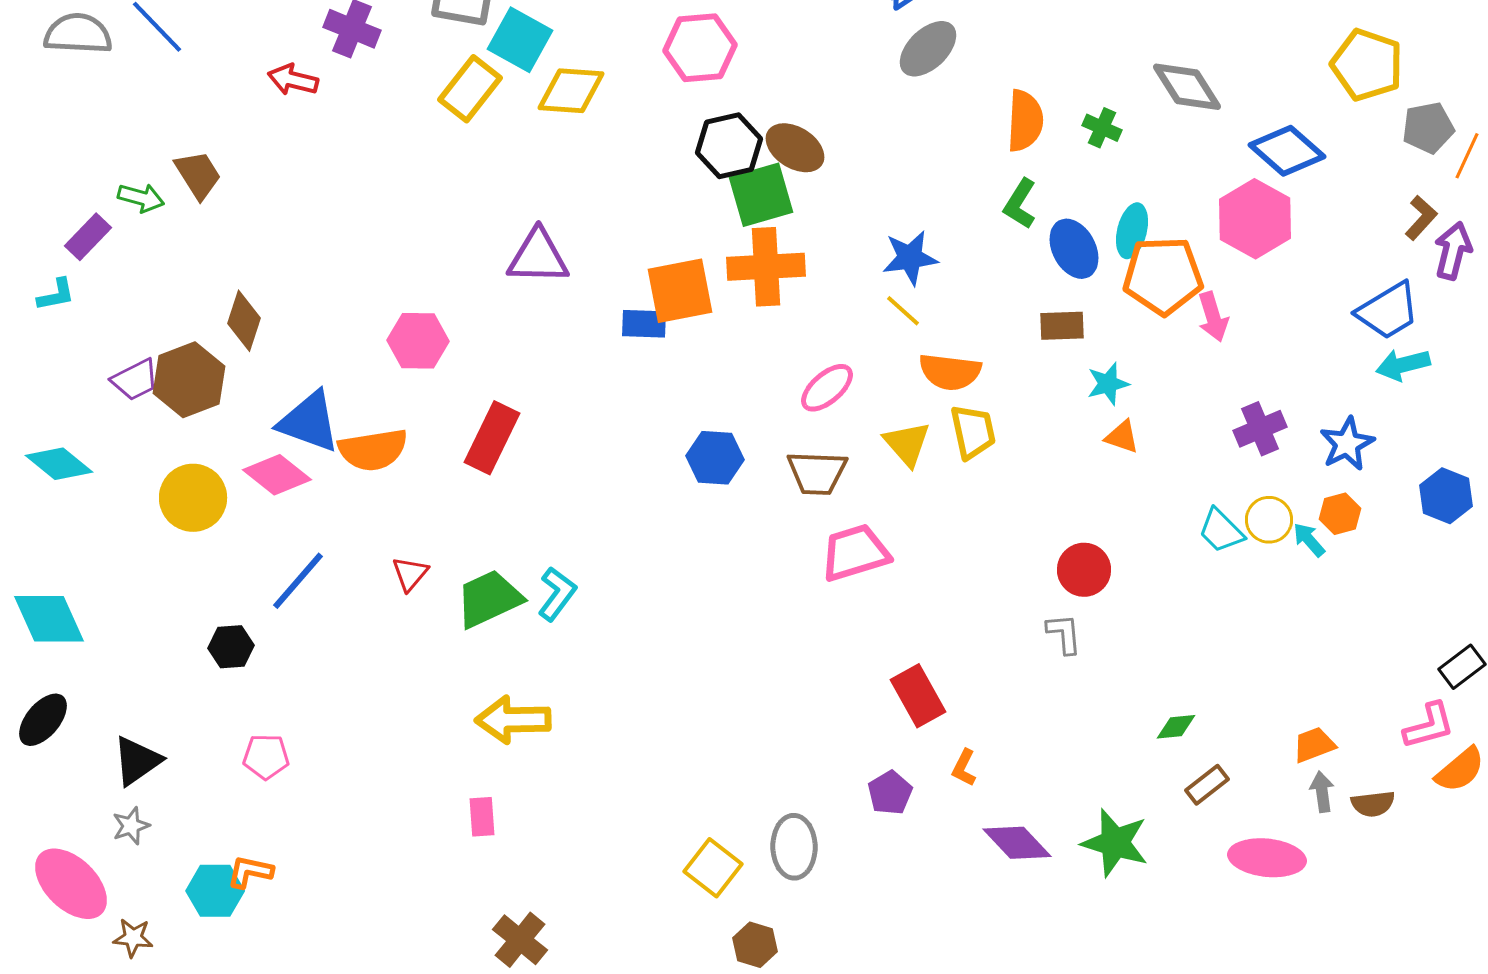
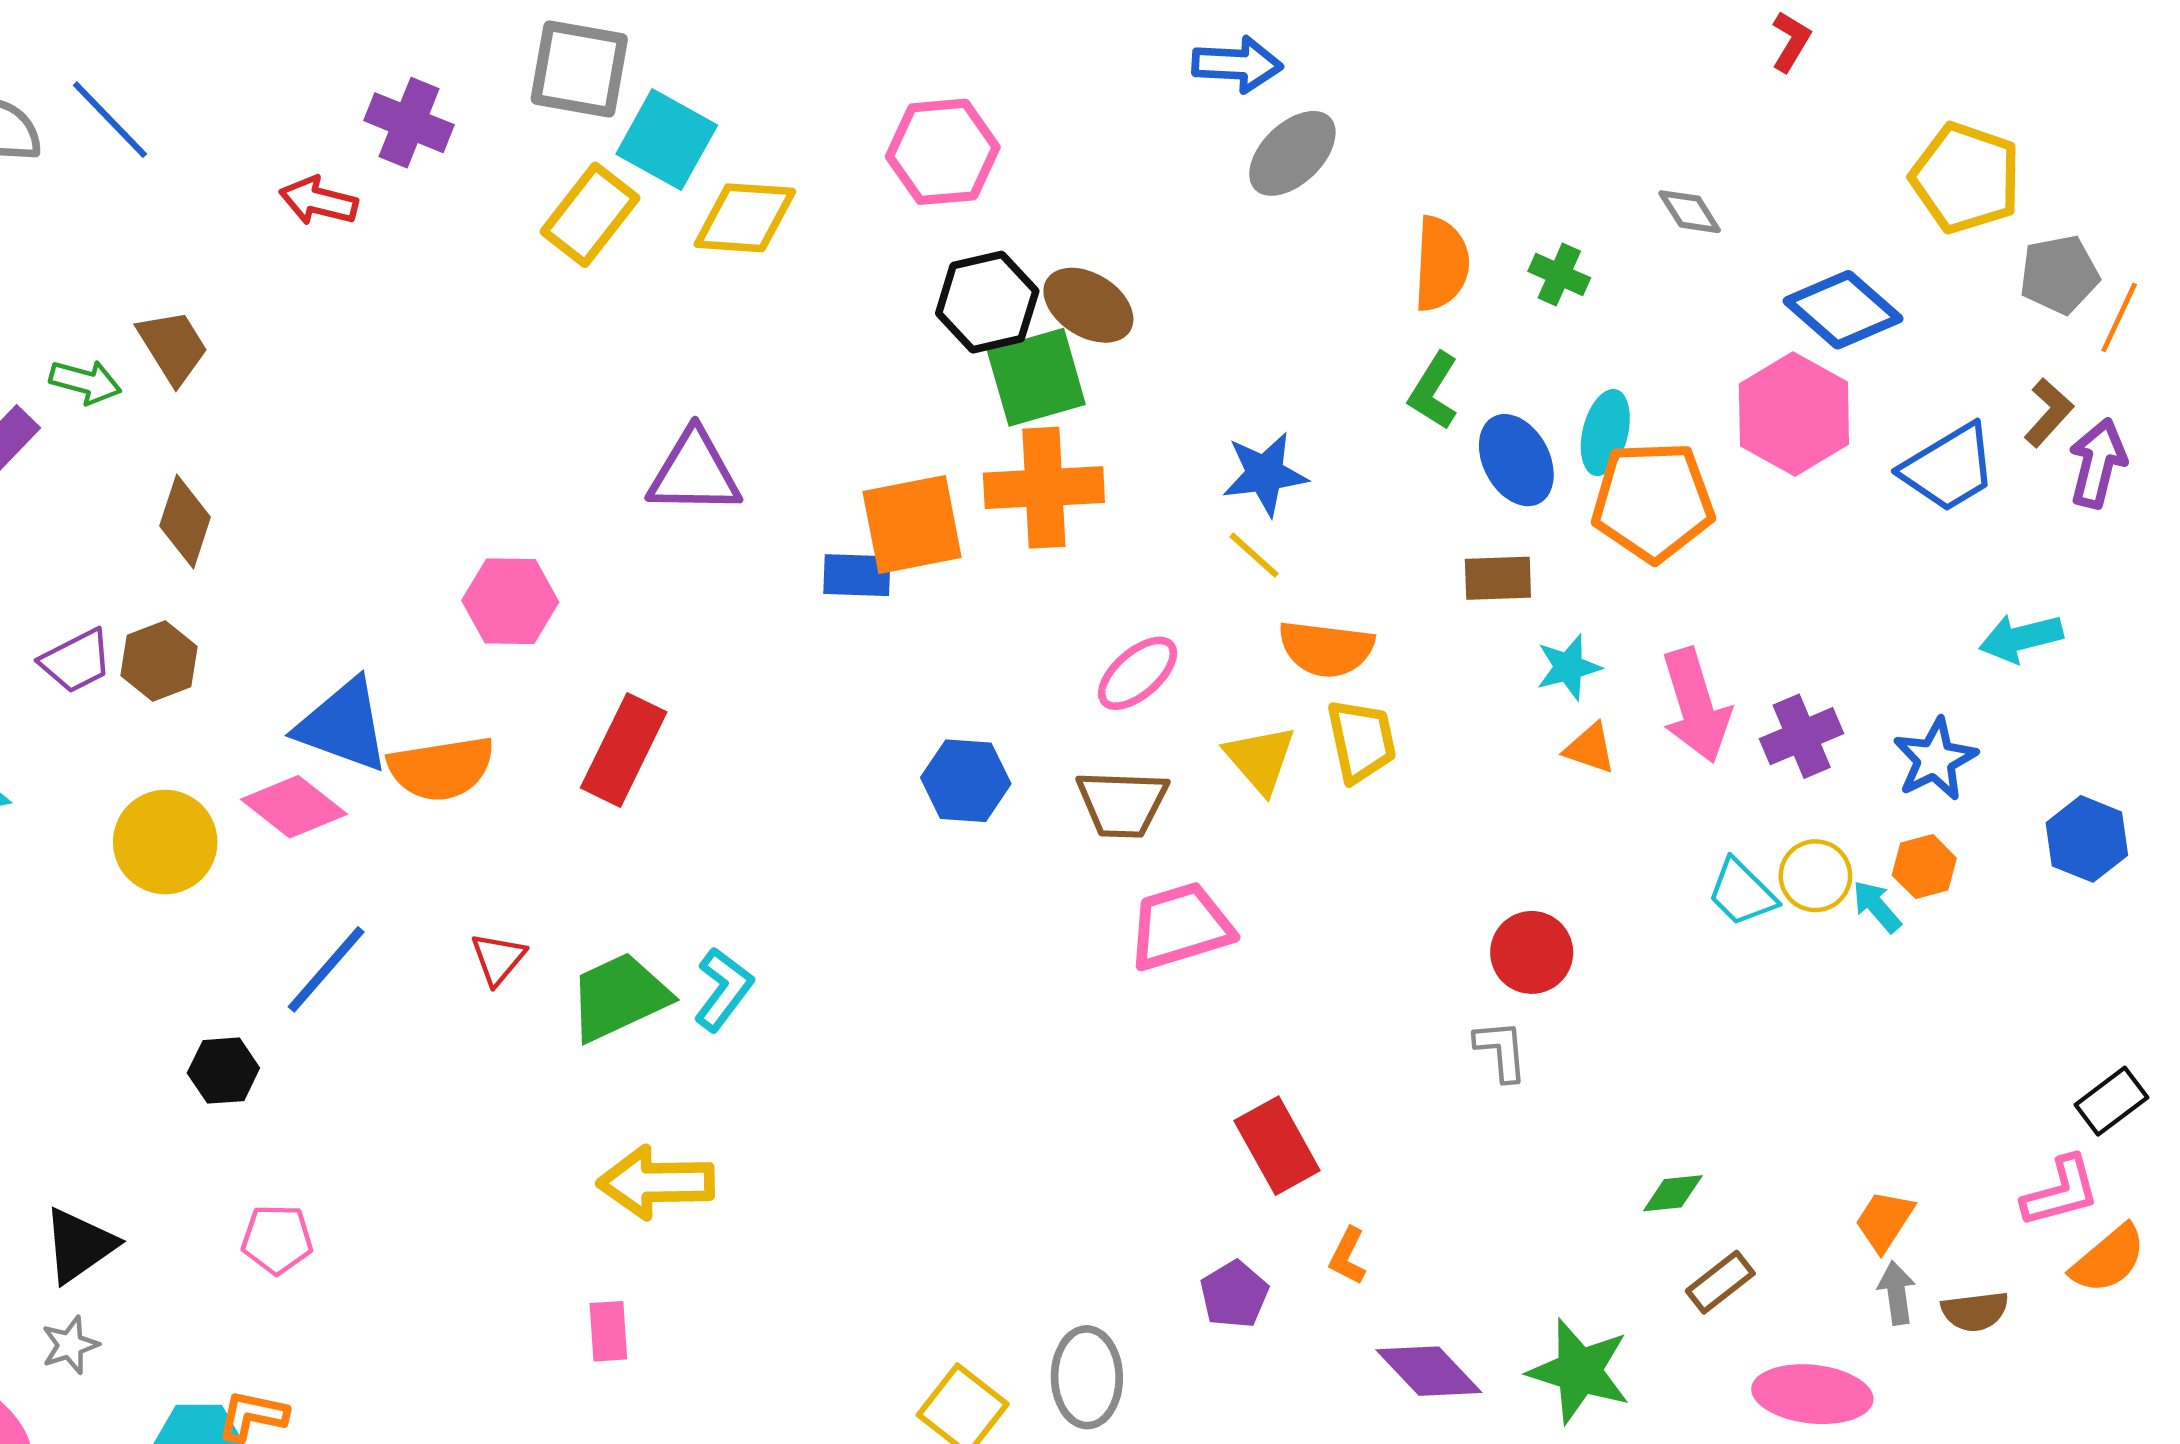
gray diamond: (1187, 87) -> (1690, 212), size x0.6
blue trapezoid: (1388, 311) -> (1949, 468), moved
pink arrow: (1213, 317) -> (1696, 705), moved, size x1.5
brown diamond: (244, 321) -> (185, 521), moved
brown hexagon: (189, 380) -> (159, 661), size x0.7
orange trapezoid: (1314, 745) -> (1884, 1221), turned -36

